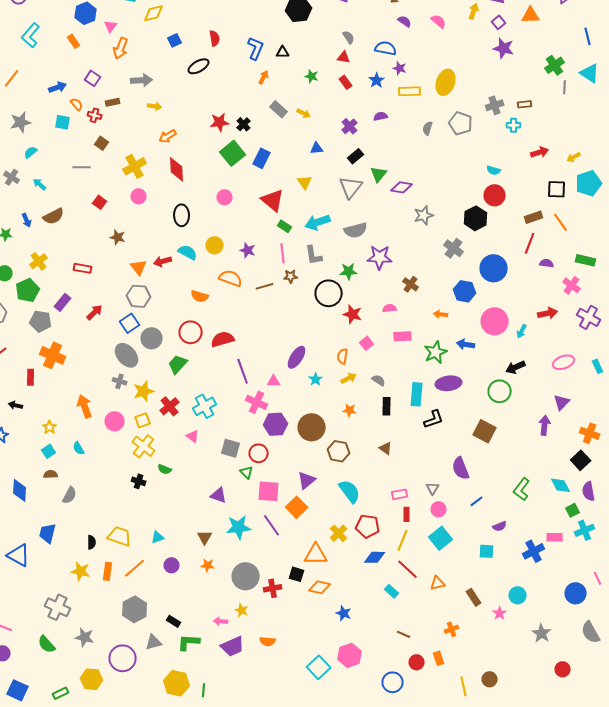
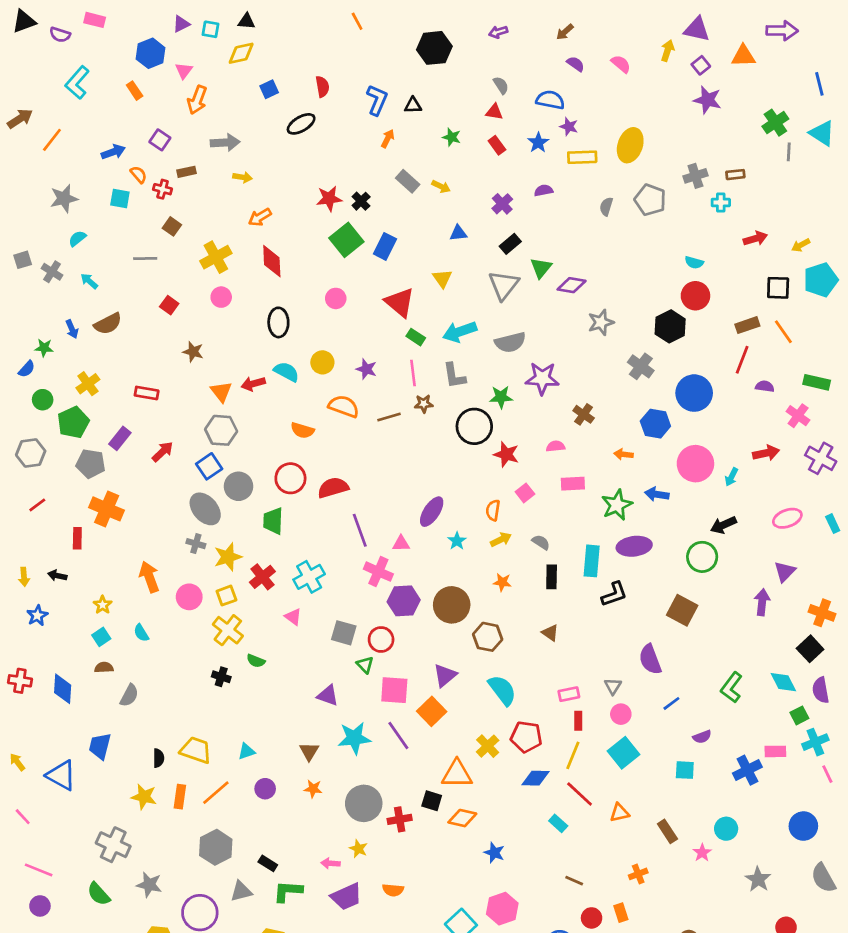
green trapezoid: (178, 364) -> (273, 521), turned -40
pink line: (598, 578) -> (827, 774), moved

